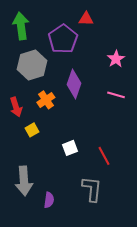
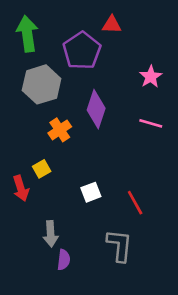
red arrow: (16, 107) -> (21, 188), moved
gray arrow: (24, 181) -> (51, 234), moved, size x0.7

